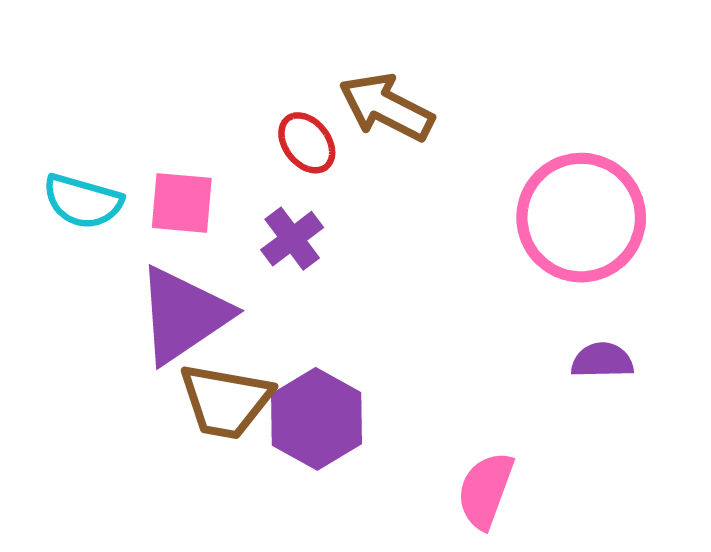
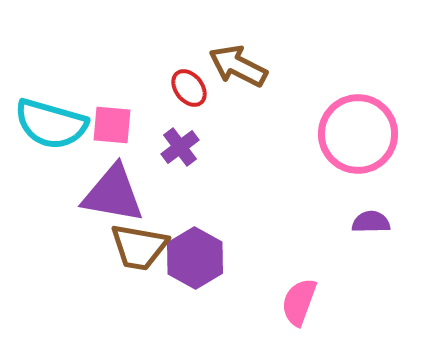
cyan semicircle: (83, 201) -> (51, 124), size x1.5
purple triangle: (183, 315) -> (113, 194), turned 44

